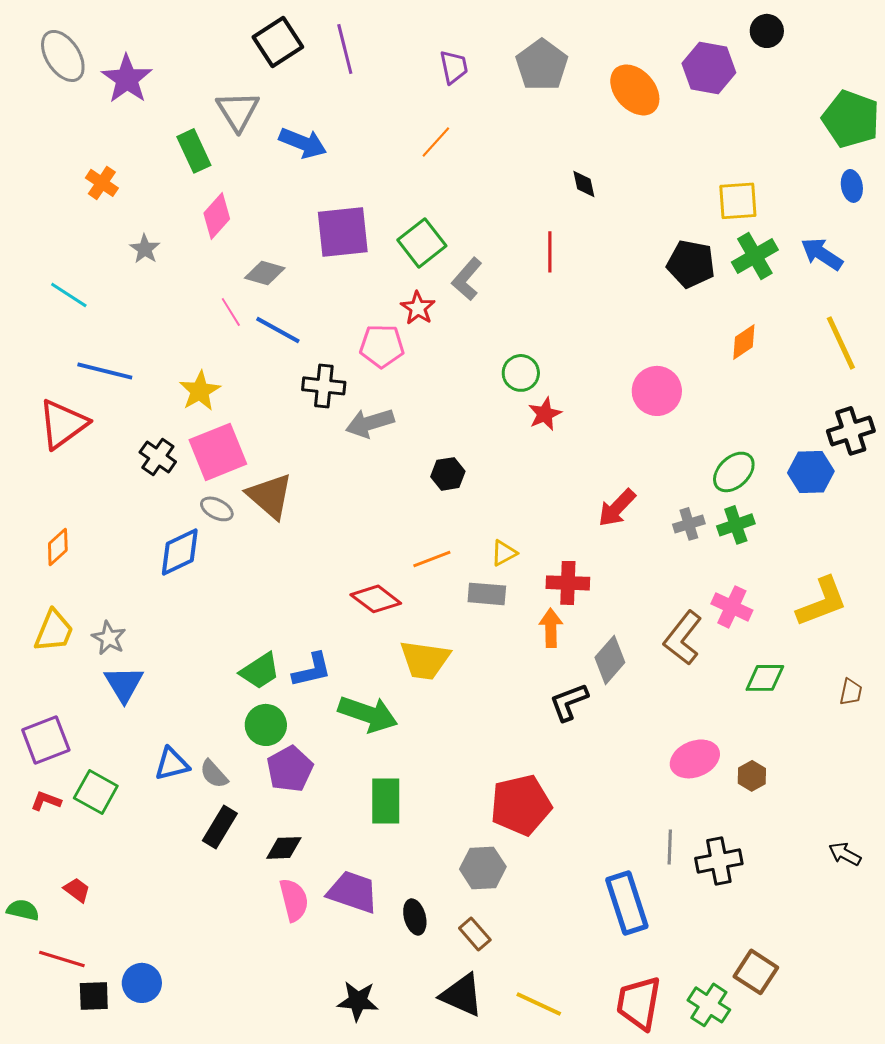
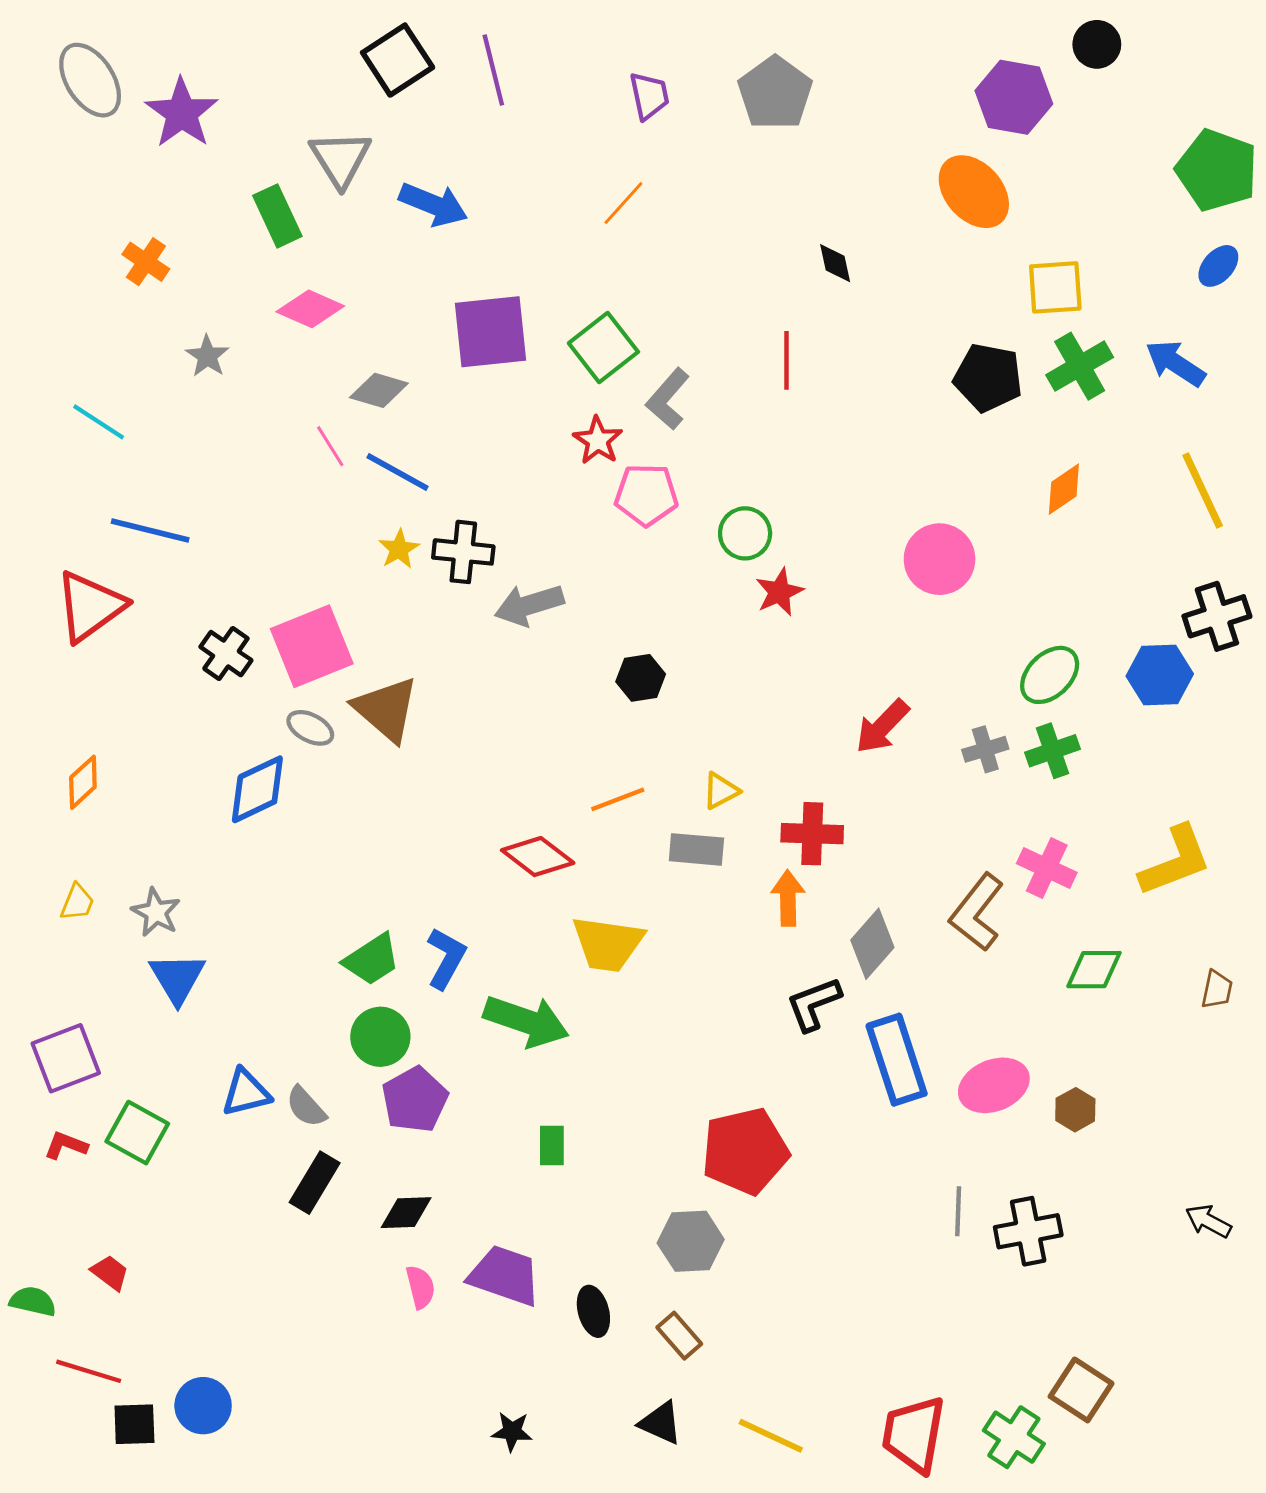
orange ellipse: (635, 90) -> (974, 192), moved
blue ellipse: (852, 186) -> (1218, 266), turned 52
pink diamond: (217, 216) -> (310, 309), turned 72
pink pentagon: (382, 346) -> (646, 495), moved
yellow star: (200, 391) -> (399, 549), moved, size x0.7
yellow trapezoid: (54, 631) -> (77, 902), size x0.6
blue L-shape: (312, 670) -> (446, 958), turned -48
green rectangle: (386, 801) -> (552, 1145), size x0.6
pink semicircle: (294, 900) -> (420, 1287), size x0.7
blue rectangle: (627, 903) -> (897, 1060), moved
black triangle: (462, 995) -> (661, 1423), size x0.7
black star: (358, 1001) -> (512, 1431), size x0.7

